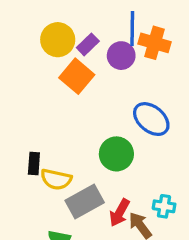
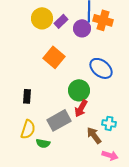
orange square: (77, 76) -> (54, 57), moved
yellow semicircle: (56, 179) -> (28, 129), moved, turned -84
red arrow: (120, 213) -> (81, 108), moved

